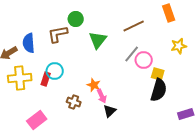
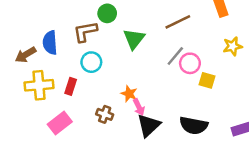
cyan circle: (55, 71) -> (91, 62), moved
black semicircle: (159, 90) -> (194, 125), moved, turned 85
black triangle: (110, 111) -> (149, 125), size x1.5
pink rectangle: (37, 120) -> (60, 123), moved

